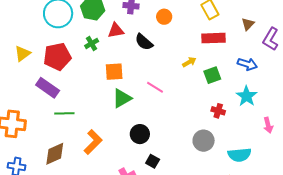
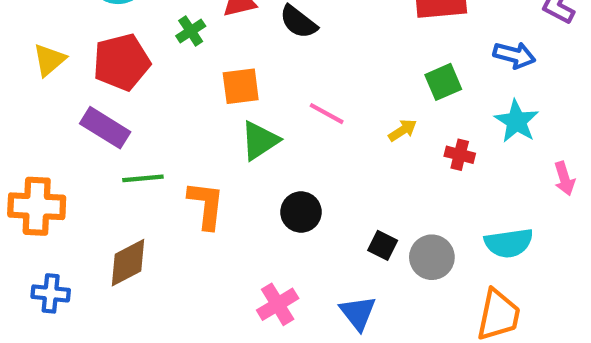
yellow arrow: (189, 62) -> (403, 130), moved
gray circle: (204, 141) -> (432, 257), moved
orange L-shape: (93, 142) -> (206, 205), moved, turned -35
black square: (153, 161) -> (383, 245), moved

